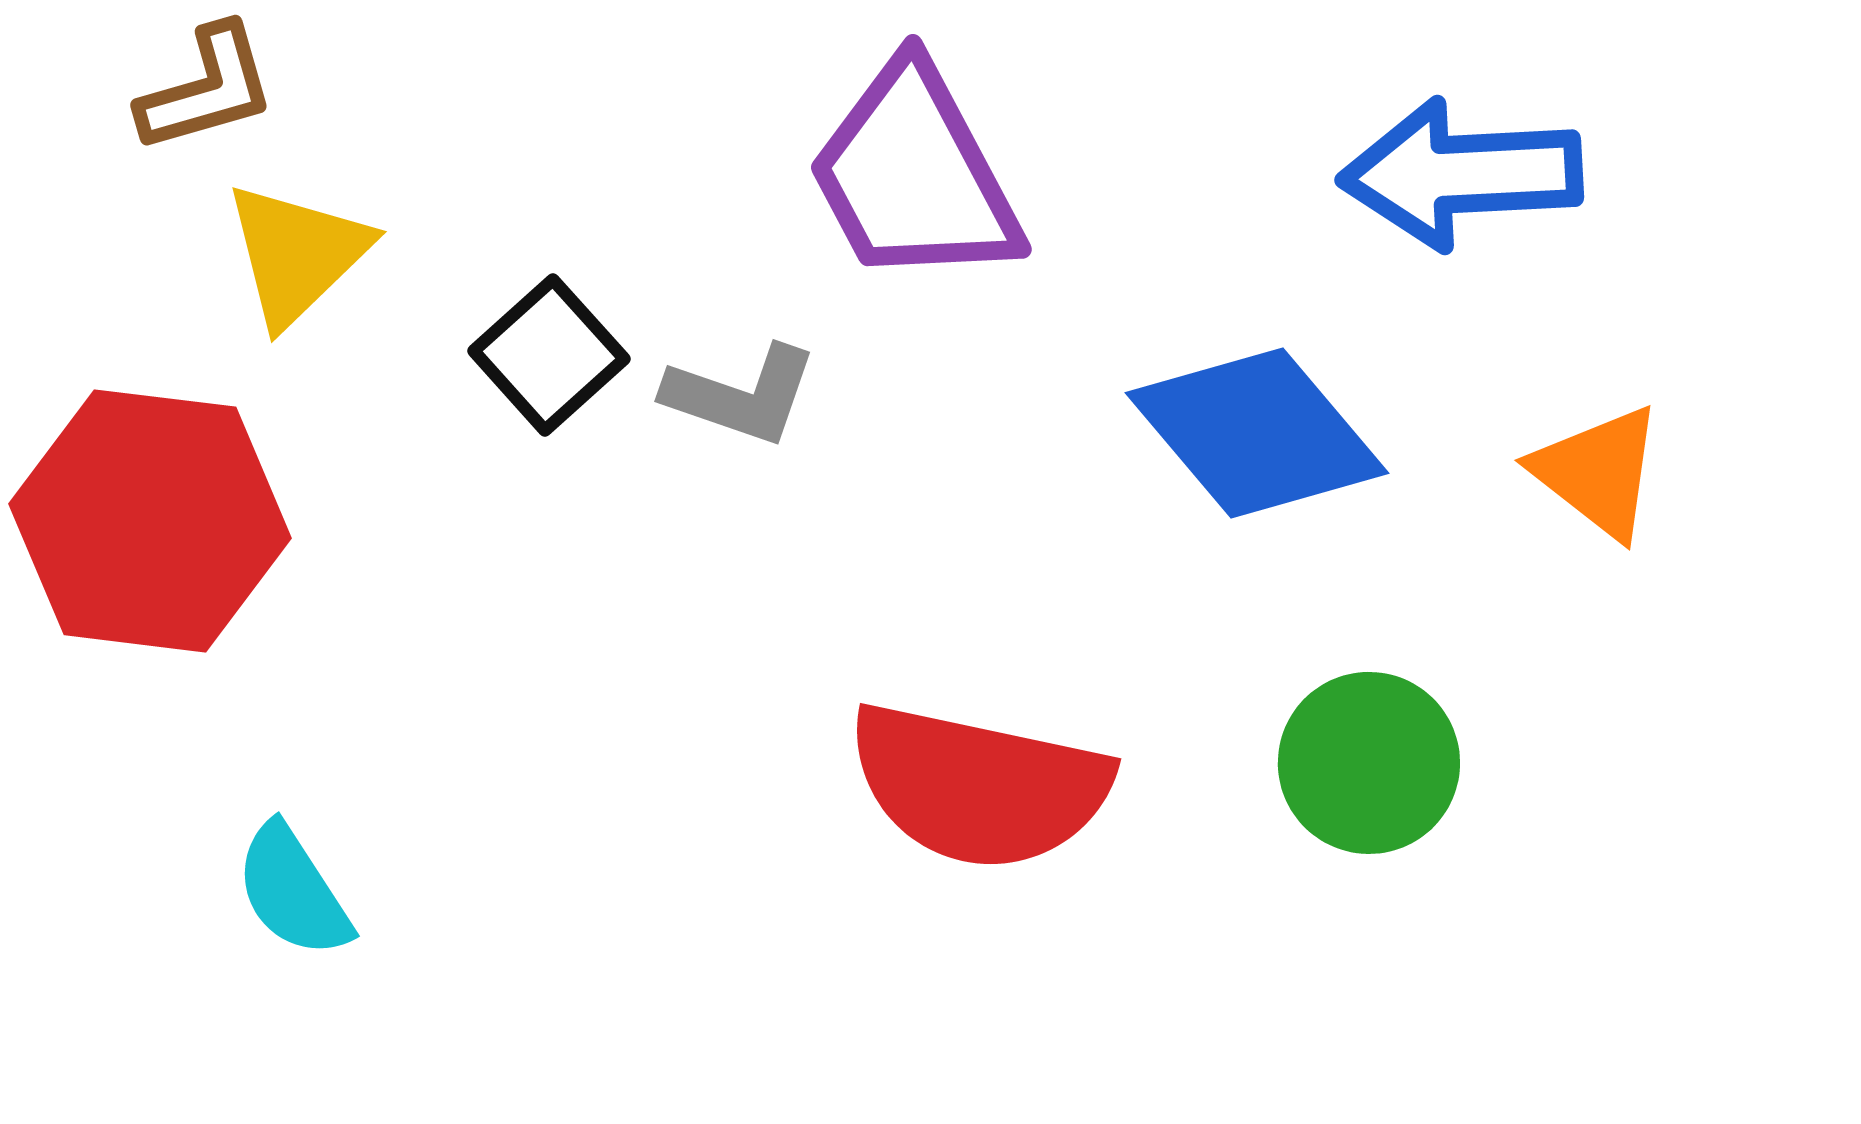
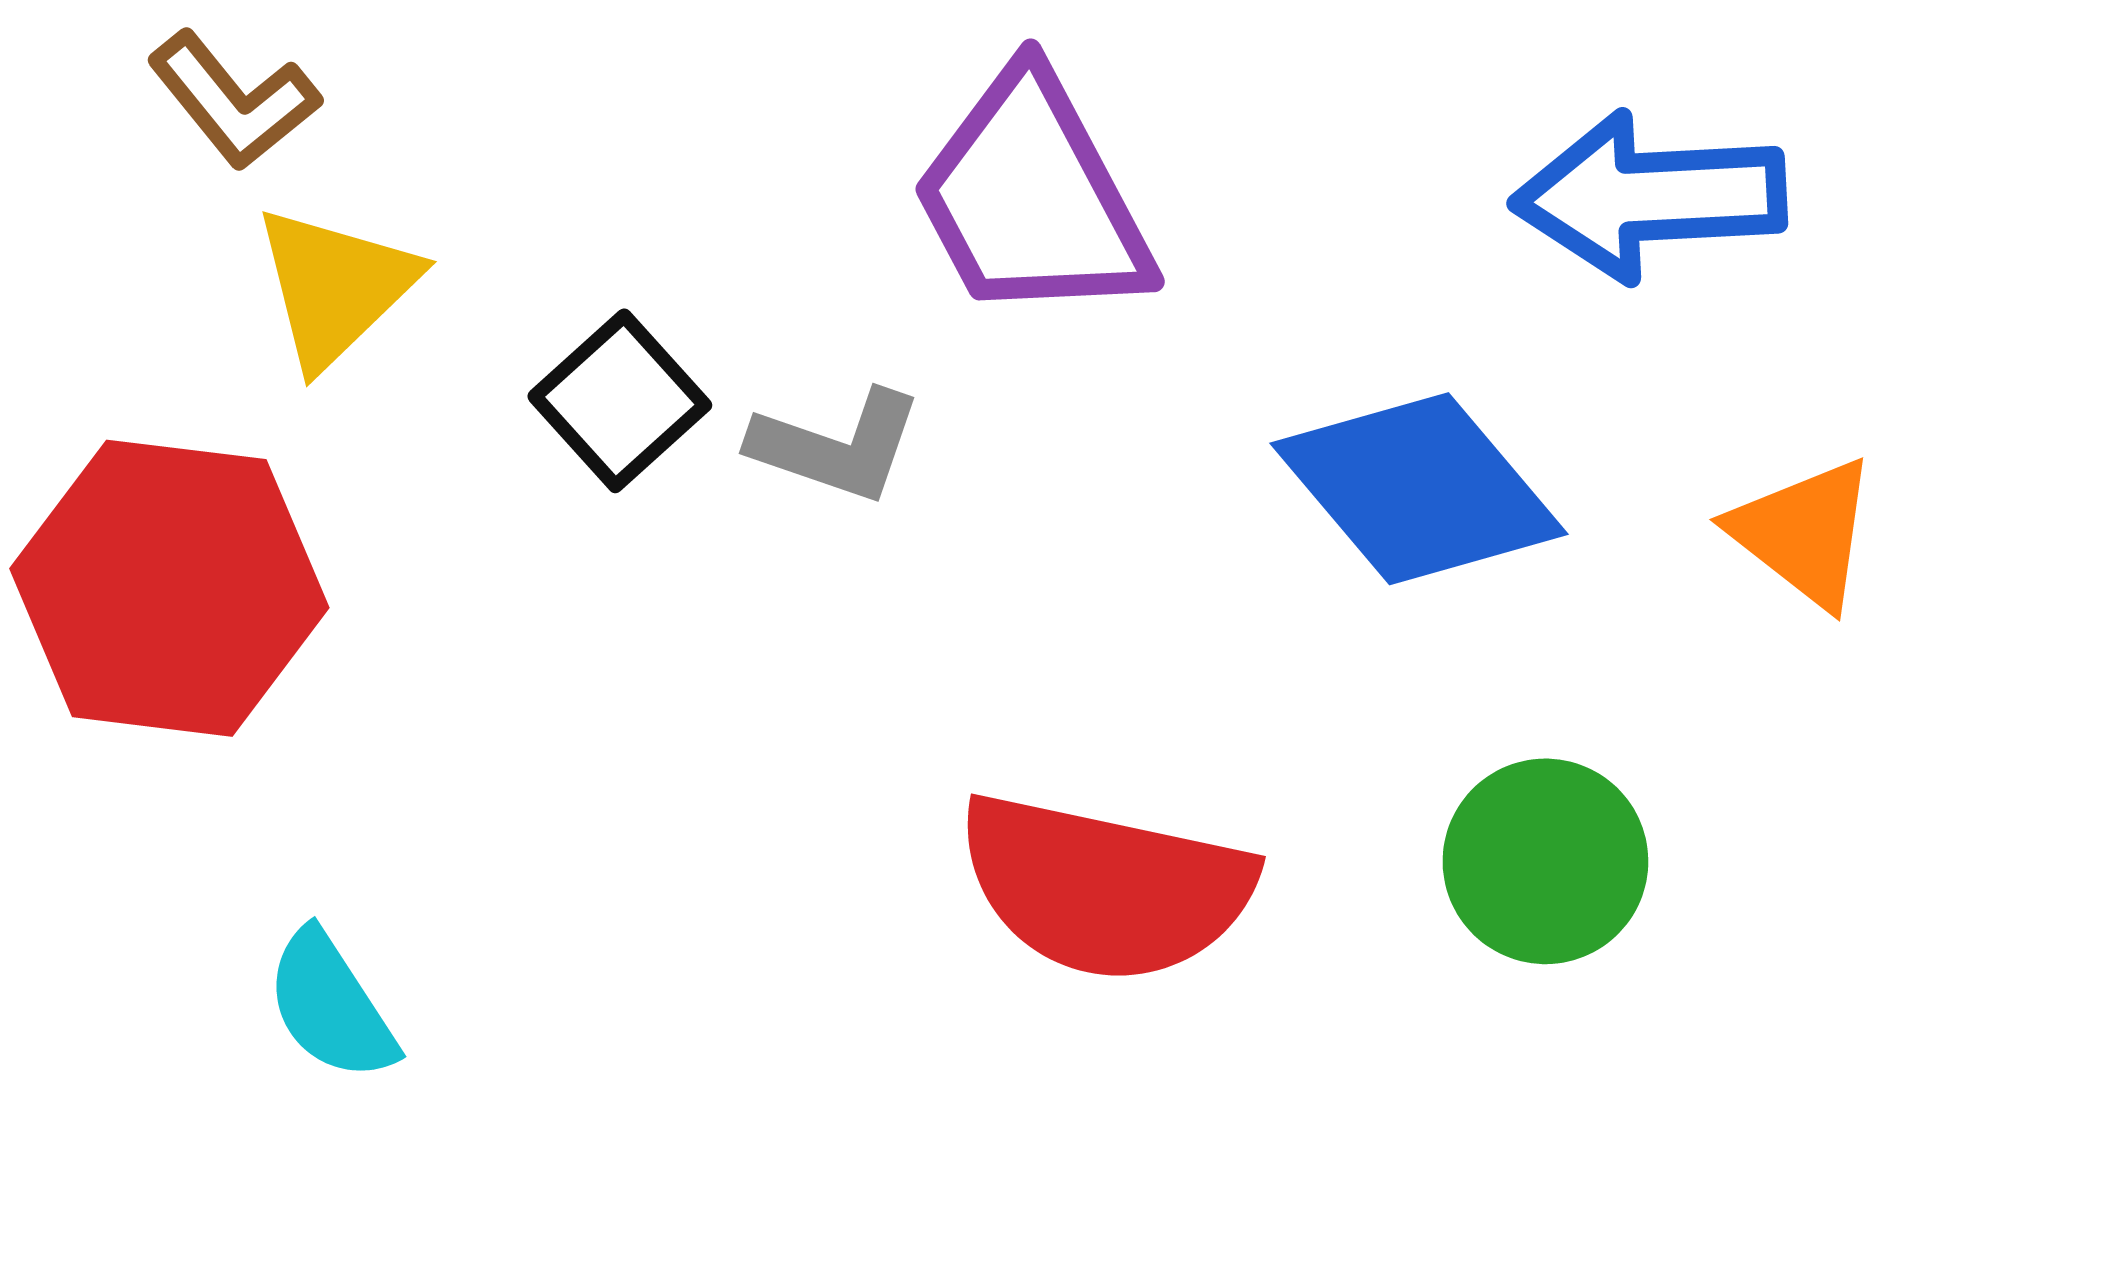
brown L-shape: (207, 89) -> (234, 100), turned 67

